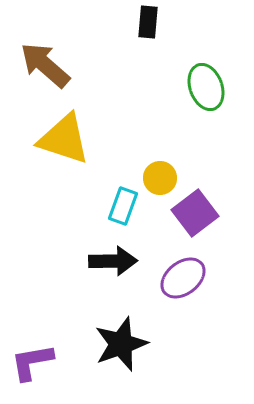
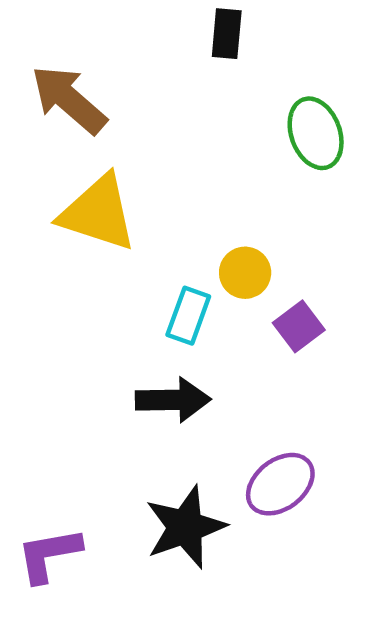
purple square: (195, 213) -> (299, 326), size x0.7
purple ellipse: (183, 278) -> (280, 484), moved

